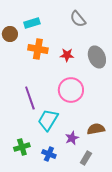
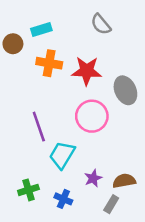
red star: (67, 55) -> (87, 71), size x1.6
gray ellipse: (97, 57) -> (125, 90), moved
brown semicircle: (96, 129) -> (124, 181), moved

